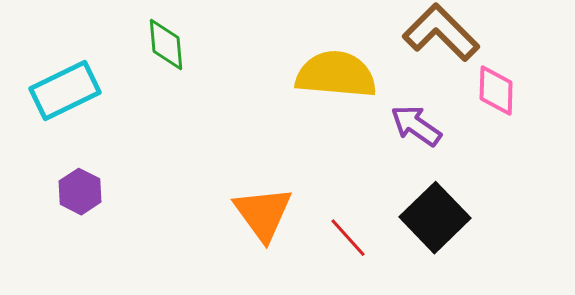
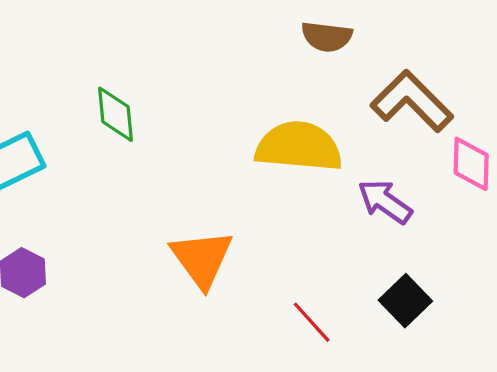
orange triangle: (263, 214) -> (202, 259), moved
black square: (435, 218) -> (405, 301), size x0.7

